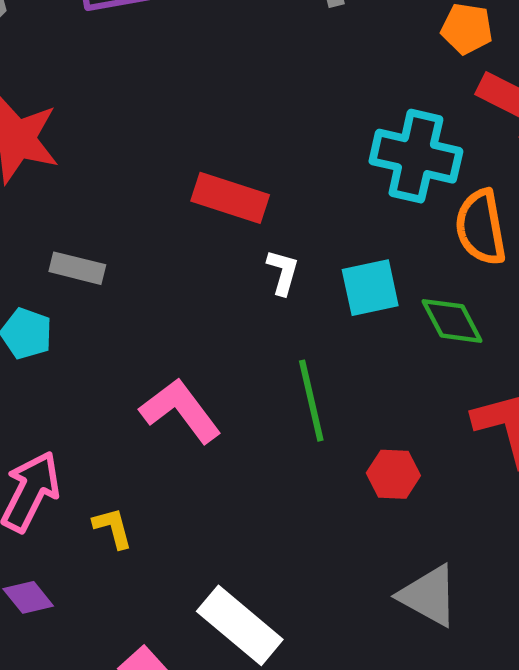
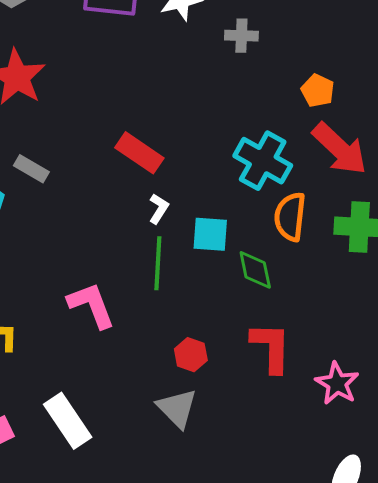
green line: (311, 401) -> (158, 263), moved
pink L-shape: (180, 411) -> (91, 305), moved
gray triangle: (429, 596) -> (177, 408), moved

